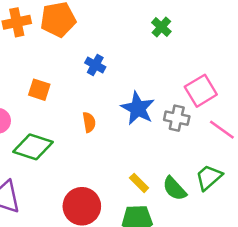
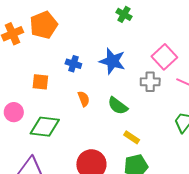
blue cross: (95, 65) -> (73, 64), moved
blue star: (138, 108) -> (112, 61), moved
green semicircle: (174, 189) -> (118, 106), moved

